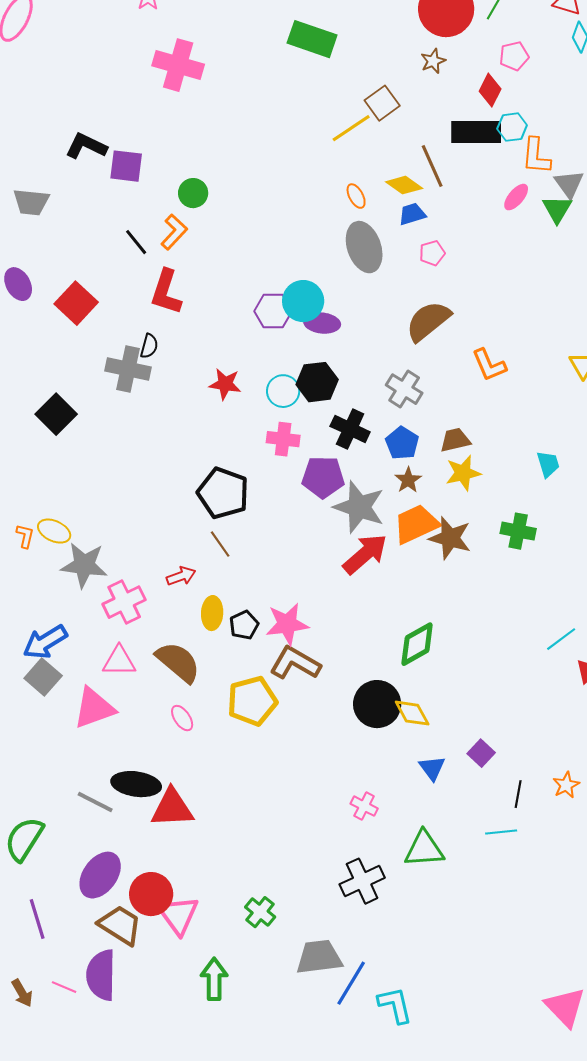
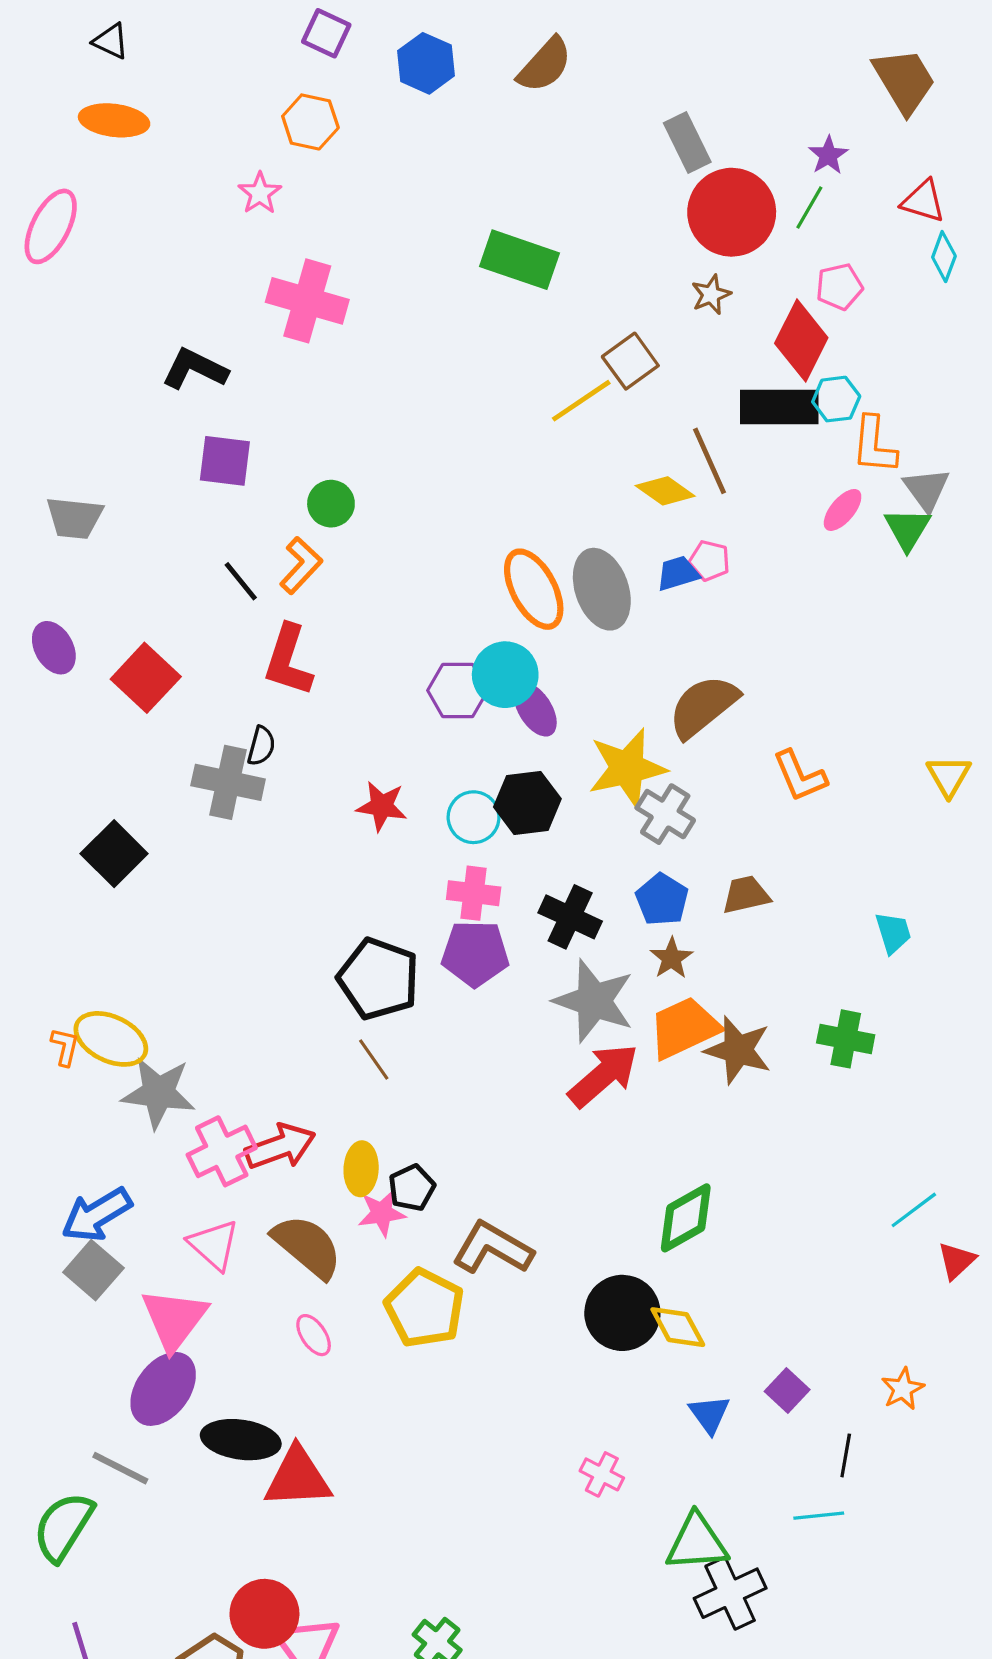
red diamond: (490, 90) -> (801, 341), size x1.5
black L-shape: (86, 146) -> (195, 369), moved
orange ellipse: (356, 196) -> (534, 589), moved, size x2.0
blue trapezoid: (412, 214) -> (678, 573), moved
pink pentagon: (432, 253) -> (709, 561), moved, turned 30
purple ellipse: (322, 323) -> (535, 710), turned 52
black cross: (350, 429) -> (570, 917), moved
yellow star: (463, 473) -> (627, 768), moved, size x1.4
purple pentagon: (323, 477) -> (475, 953), moved
yellow ellipse: (54, 531) -> (111, 1039), size x1.4
red arrow: (181, 576) -> (280, 1147), moved, size x1.5
pink star: (287, 624) -> (382, 1213), moved, size x0.7
pink triangle: (119, 661) -> (214, 1245), turned 42
yellow pentagon: (252, 701) -> (424, 1308), turned -30
pink triangle: (94, 708) -> (174, 1319), turned -33
orange star: (566, 785) -> (903, 1389), moved
gray line: (95, 802) -> (120, 1468), moved
purple ellipse: (100, 875) -> (163, 1389), moved
black cross: (362, 881) -> (730, 1593), moved

